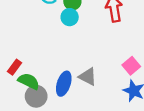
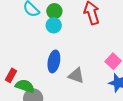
blue ellipse: (64, 84) -> (54, 61), moved

